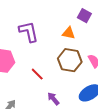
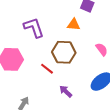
brown hexagon: (70, 60) -> (64, 52), moved

